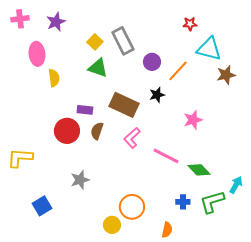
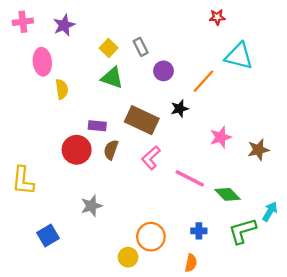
red star: (190, 24) -> (217, 17), moved
gray rectangle: (123, 41) -> (141, 47), size x0.6
purple circle: (152, 62) -> (163, 71), moved
brown star: (226, 75) -> (258, 150), moved
yellow L-shape: (20, 158) -> (23, 181), turned -88
blue cross: (183, 202) -> (199, 231), moved

